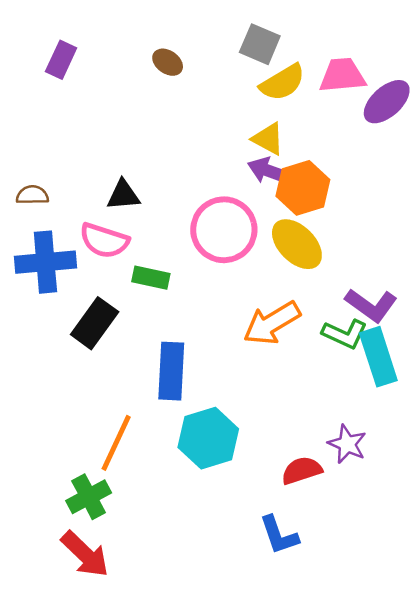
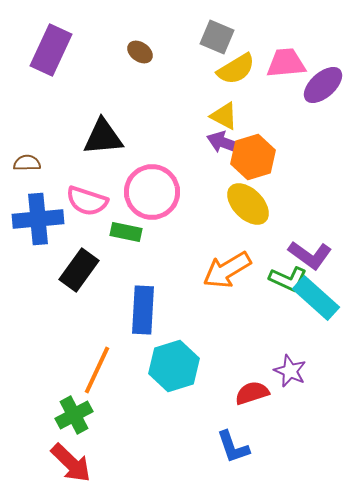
purple rectangle: (61, 60) -> (51, 50), size x1.6
black triangle: (123, 195) -> (103, 137), moved, size x1.4
pink circle: (224, 230) -> (152, 192), moved
cyan rectangle: (378, 357) -> (316, 298), turned -30

